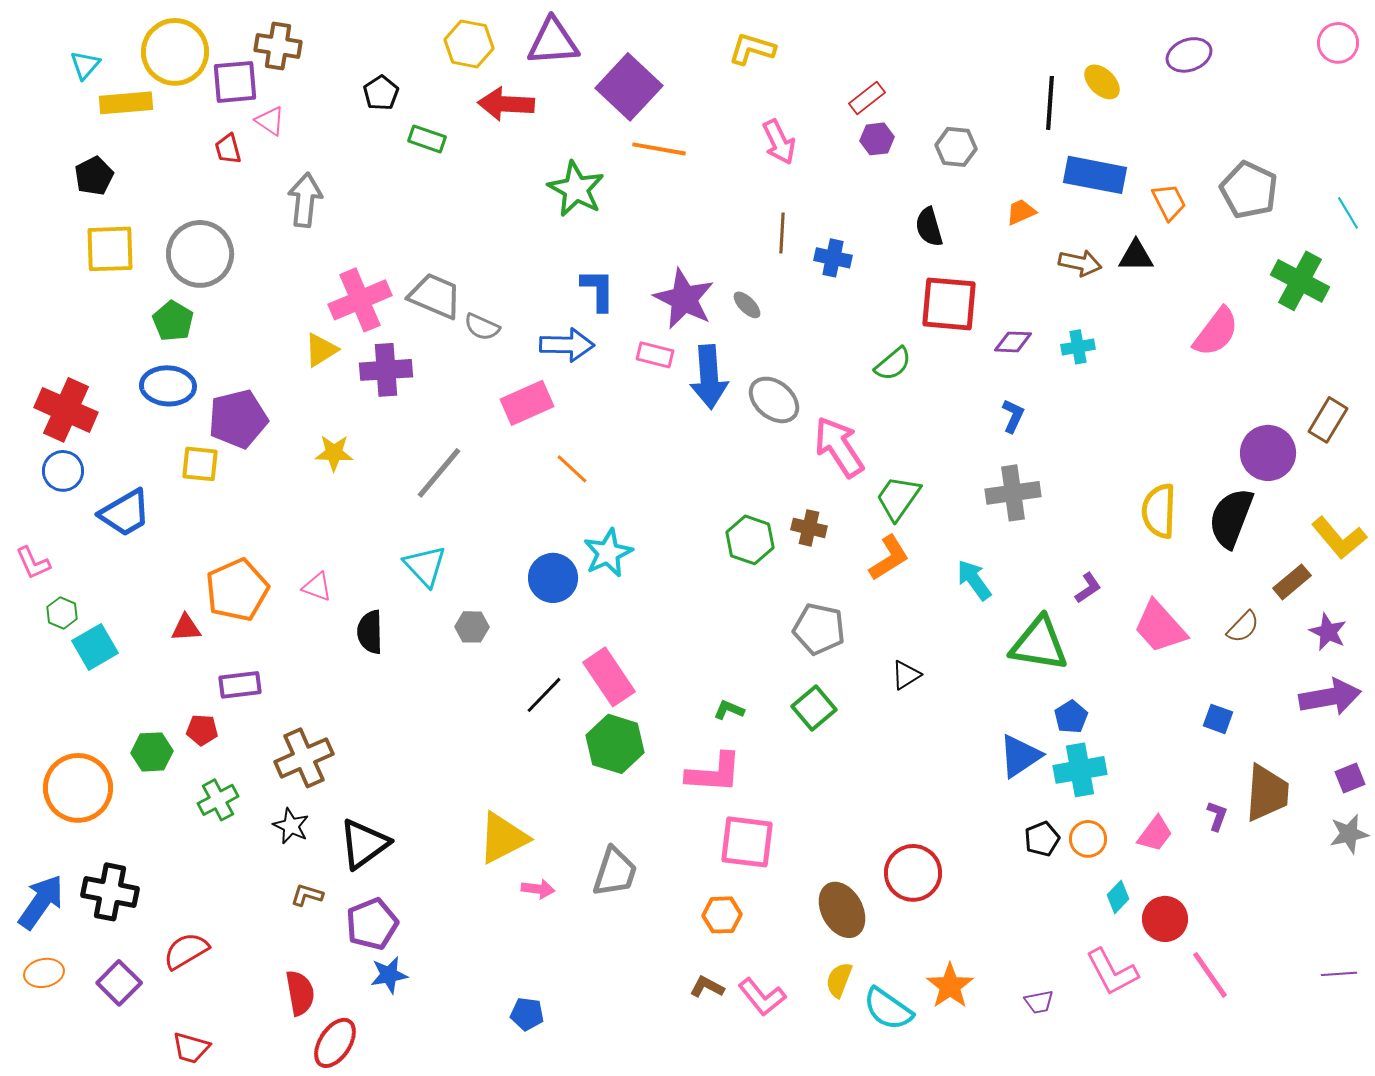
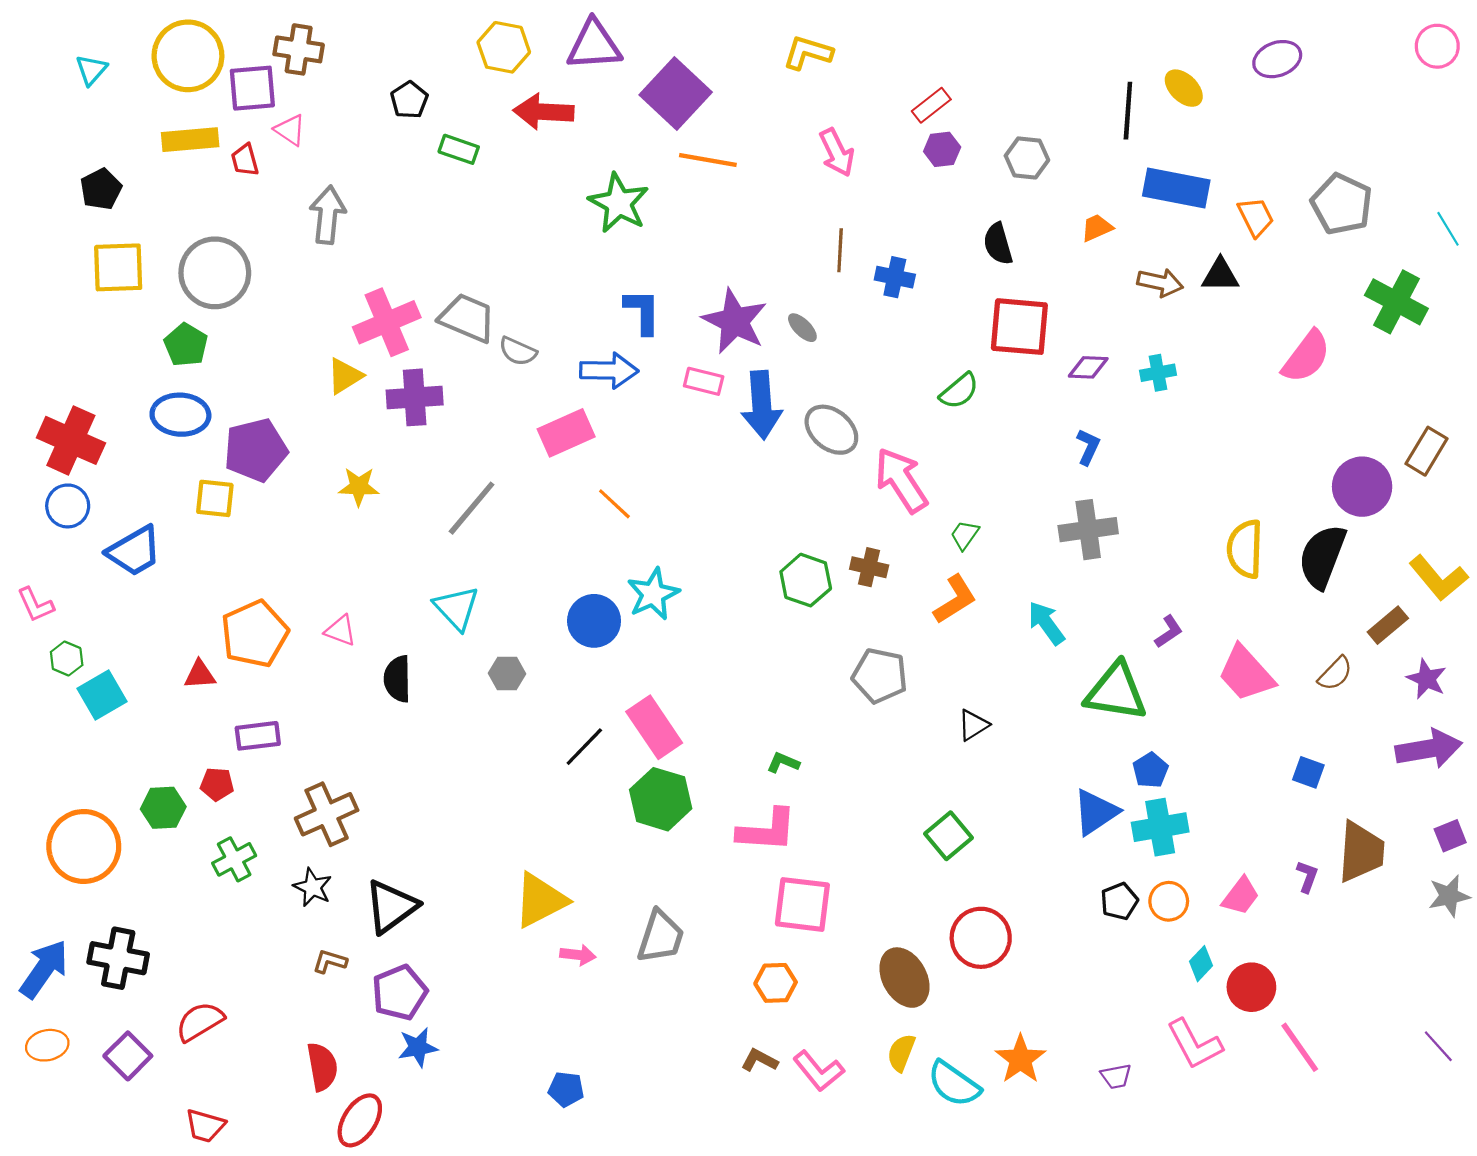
yellow rectangle: (126, 103) -> (190, 140), moved
green trapezoid: (898, 498) -> (965, 535), size x0.6
green square: (814, 708) -> (949, 836), moved
purple line: (1339, 974) -> (1438, 1046), turned 52

